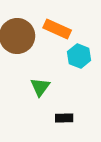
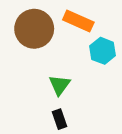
black rectangle: (64, 118) -> (60, 119), moved, turned 72

